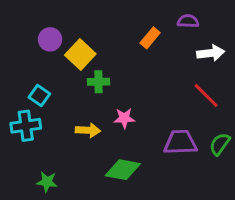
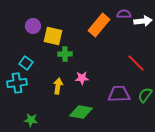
orange rectangle: (150, 38) -> (99, 25), size x1.6
white arrow: (211, 53) -> (143, 21), moved
yellow square: (80, 55) -> (53, 36), turned -30
yellow arrow: (88, 130) -> (58, 86), turned -84

